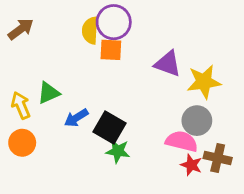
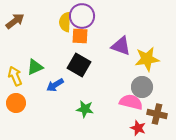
black square: (110, 128) -> (79, 65), moved
red star: (191, 165) -> (138, 128), moved

